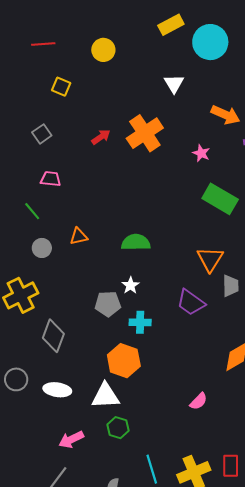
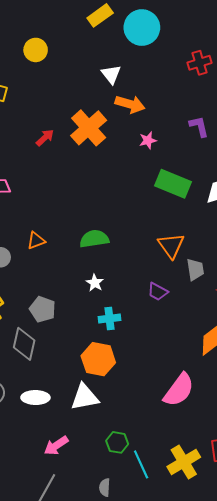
orange arrow: (226, 115) -> (130, 104), moved
pink star: (201, 153) -> (148, 140), turned -30
purple trapezoid: (191, 302) -> (158, 292), size x0.7
gray pentagon: (108, 304) -> (42, 309), moved, turned 30
pink semicircle: (199, 401) -> (179, 390), size x1.8
green hexagon: (118, 428) -> (117, 442), moved

